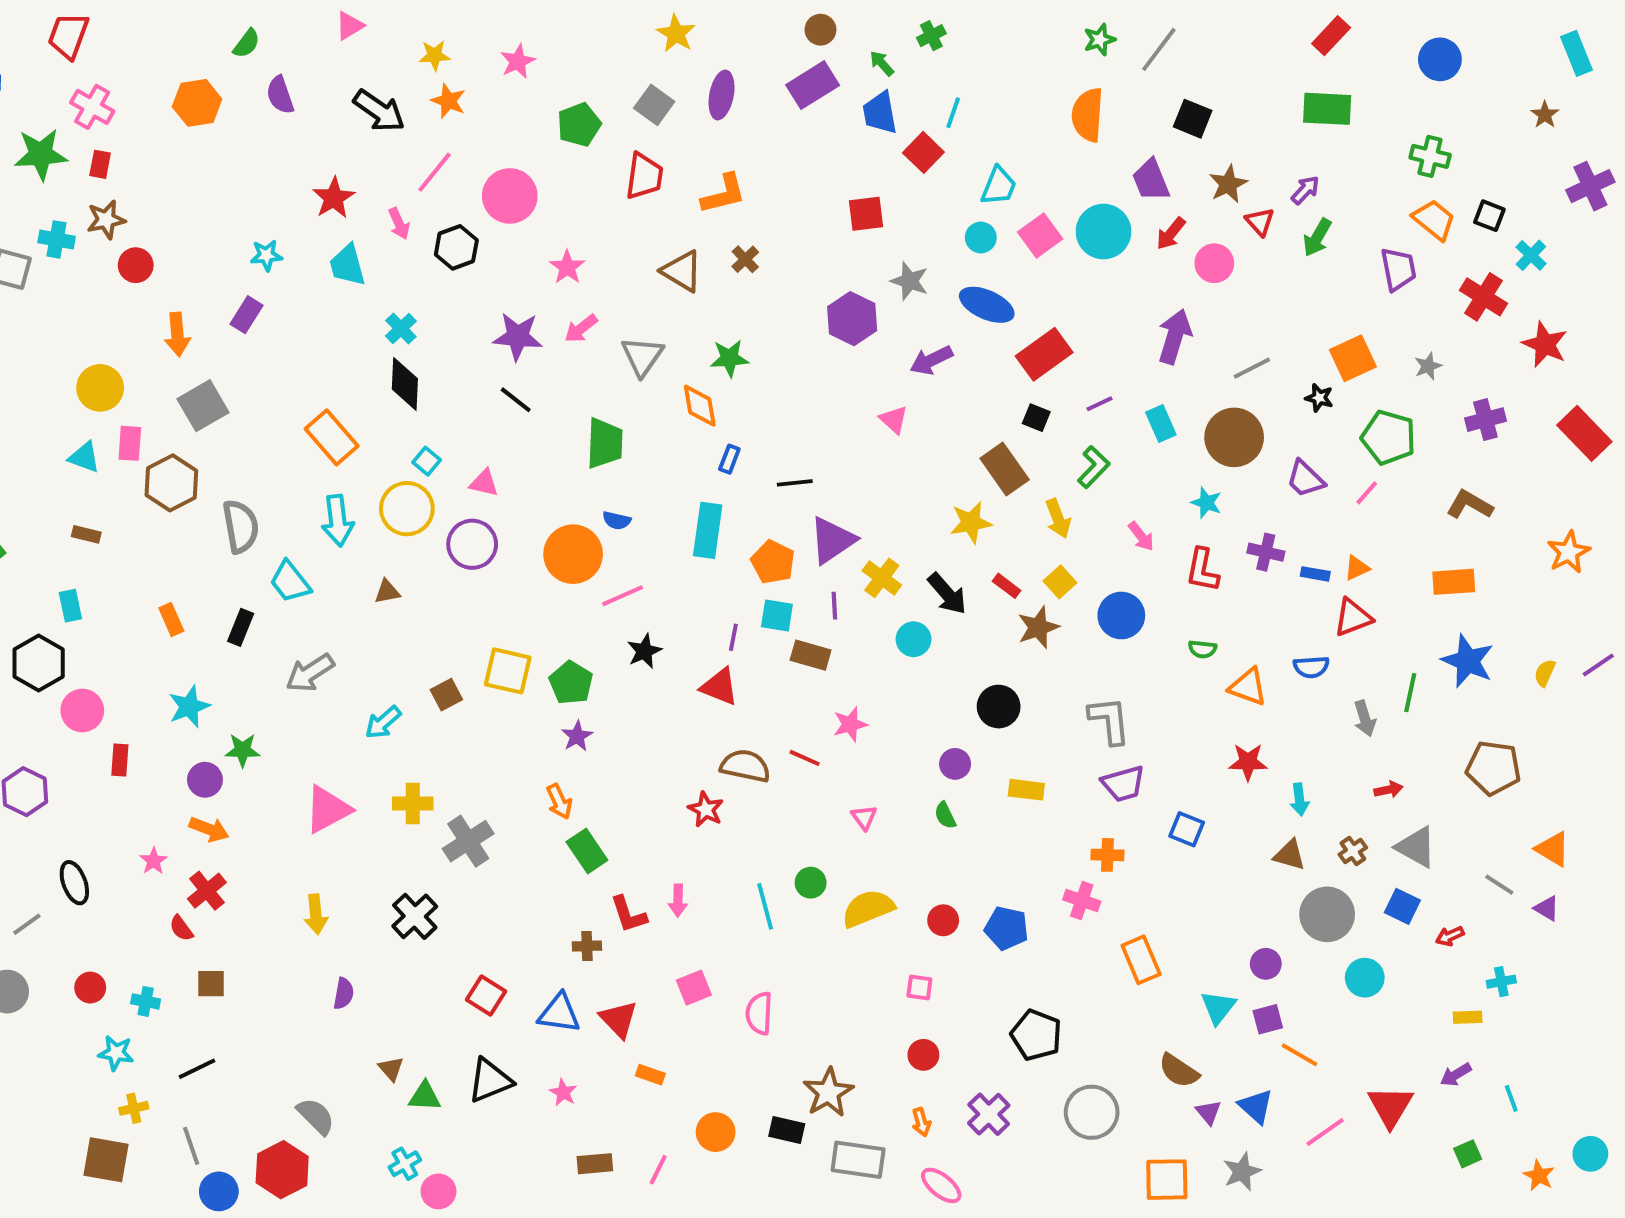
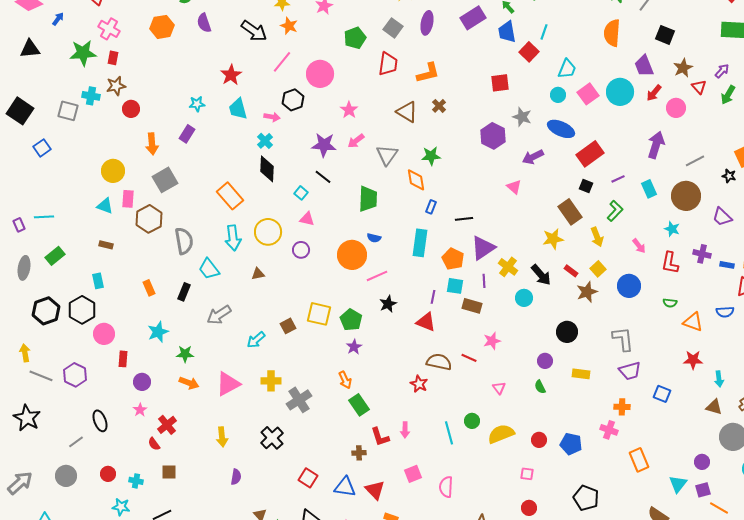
pink arrow: (399, 224) -> (272, 117), moved, turned -56
cyan square: (427, 461) -> (301, 193), moved
purple circle: (472, 544) -> (301, 250), size x0.7
purple circle: (205, 780) -> (142, 382), moved
orange arrow: (209, 829) -> (189, 383), moved

